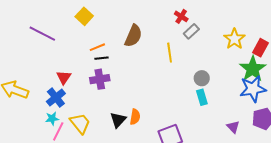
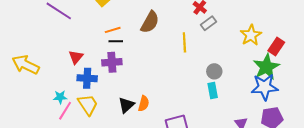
blue cross: (56, 98) -> (87, 78), moved, turned 36

